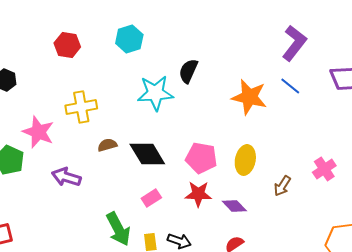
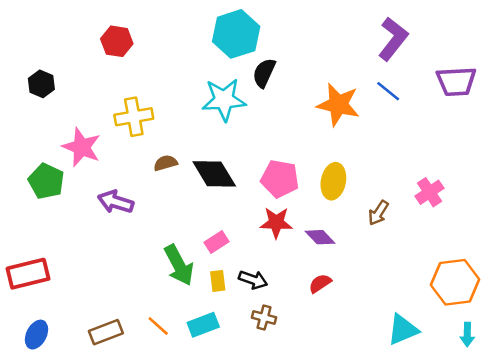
cyan hexagon: (129, 39) -> (236, 34), moved, size x1.4
pink rectangle: (151, 198) -> (217, 242), moved

